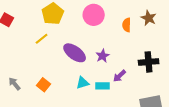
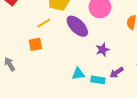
purple ellipse: (75, 53) -> (77, 26), moved
orange square: (43, 85) -> (35, 44), moved, turned 32

